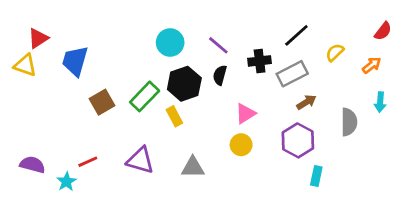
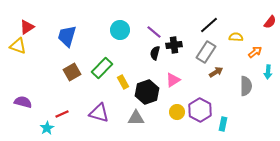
yellow semicircle: (335, 52) -> (236, 37), turned 48
blue trapezoid: (75, 61) -> (67, 36), moved
black cross: (260, 61) -> (174, 45), moved
orange arrow: (372, 65) -> (255, 52), moved
gray rectangle: (292, 74) -> (206, 52), turned -30
black hexagon: (184, 84) -> (147, 92), moved
purple hexagon: (298, 140) -> (200, 110), moved
yellow circle: (241, 145) -> (177, 112), moved
purple semicircle: (32, 165) -> (23, 102), moved

